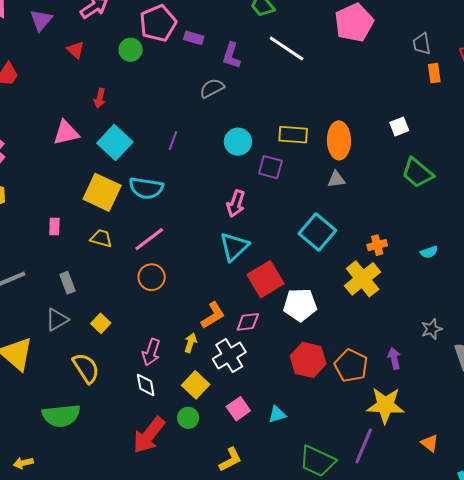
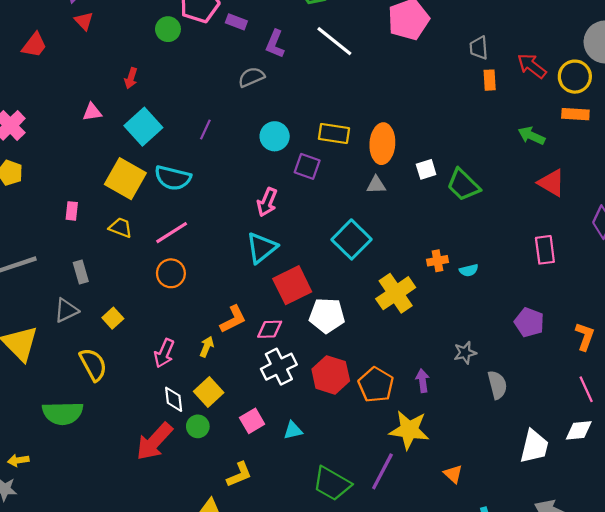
red triangle: (76, 50) -> (84, 21), moved
white square: (399, 126) -> (426, 169), moved
pink triangle: (66, 133) -> (92, 112), size x0.7
orange cross: (377, 245) -> (438, 261), moved
white cross: (229, 356) -> (279, 367), moved
white diamond: (146, 385) -> (174, 399), moved

